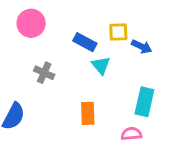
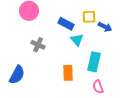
cyan rectangle: (144, 102) -> (94, 62), moved
pink semicircle: (131, 134) -> (98, 87), turned -104

